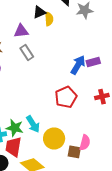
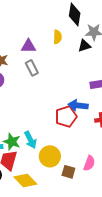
black triangle: (39, 12) -> (84, 46), moved
blue arrow: (78, 65) -> (78, 105), moved, turned -120
pink semicircle: (85, 143) -> (89, 163), moved

